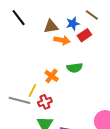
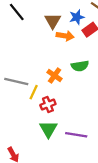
brown triangle: (51, 26) -> (53, 21), turned -49
gray line: (19, 100) -> (16, 81), moved

